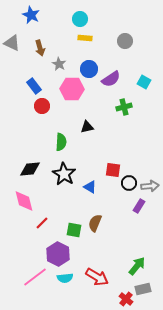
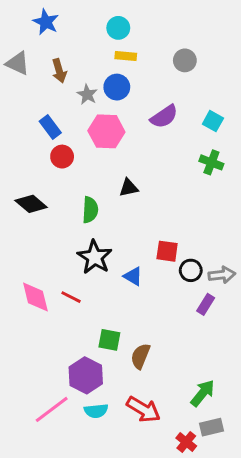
blue circle: (89, 69) -> (117, 87), moved
green cross: (124, 107) -> (211, 162), moved, turned 35
black diamond: (30, 169) -> (31, 204), moved, turned 45
red line: (42, 223) -> (71, 297), moved, turned 72
brown semicircle: (95, 223) -> (140, 356), moved

